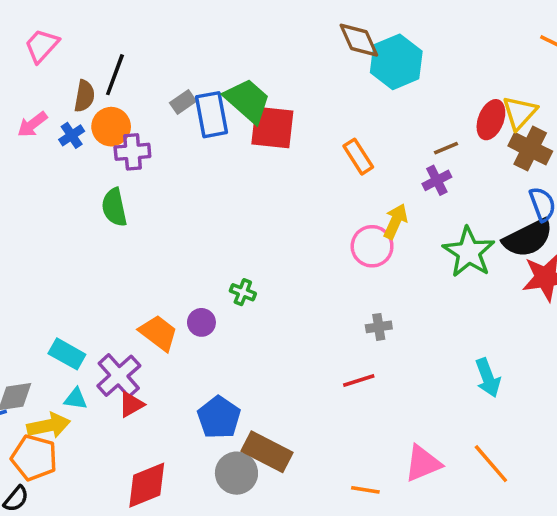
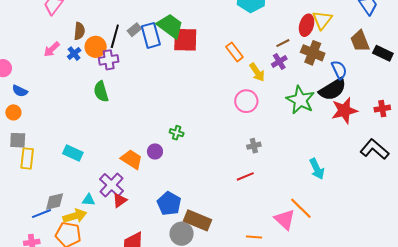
black line: (115, 75) -> (115, 36), moved
brown cross: (530, 149) -> (313, 53), moved
yellow arrow: (395, 221) -> (257, 72), moved, turned 126
cyan rectangle: (67, 354) -> (73, 153), moved
pink triangle: (423, 463) -> (285, 220), turned -50
orange line: (491, 464) -> (301, 208), moved

